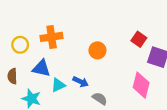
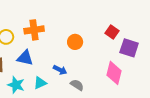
cyan triangle: (58, 85) -> (40, 83), moved

